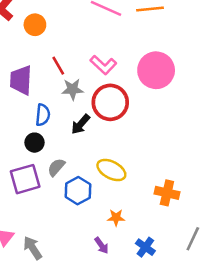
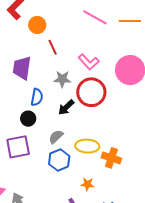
red line: (58, 66) -> (53, 47), moved
gray semicircle: (56, 167) -> (56, 137), moved
yellow ellipse: (111, 170) -> (87, 146), turned -30
orange cross: (167, 193) -> (111, 158), moved

